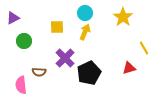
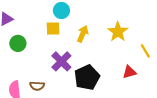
cyan circle: (85, 13) -> (61, 10), moved
yellow star: (123, 17) -> (118, 32), moved
brown semicircle: (39, 72) -> (37, 86), moved

